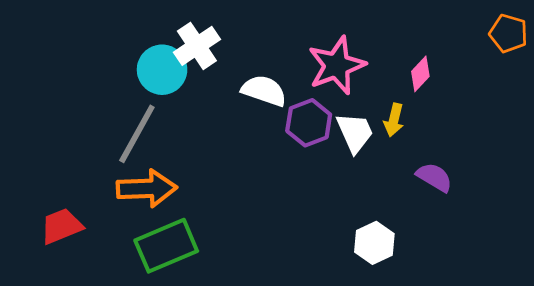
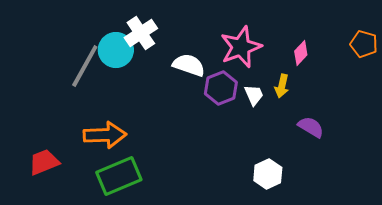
orange pentagon: (508, 33) -> (364, 44), moved
white trapezoid: (355, 133) -> (254, 95), size x0.7
gray line: (137, 134) -> (85, 66), moved

